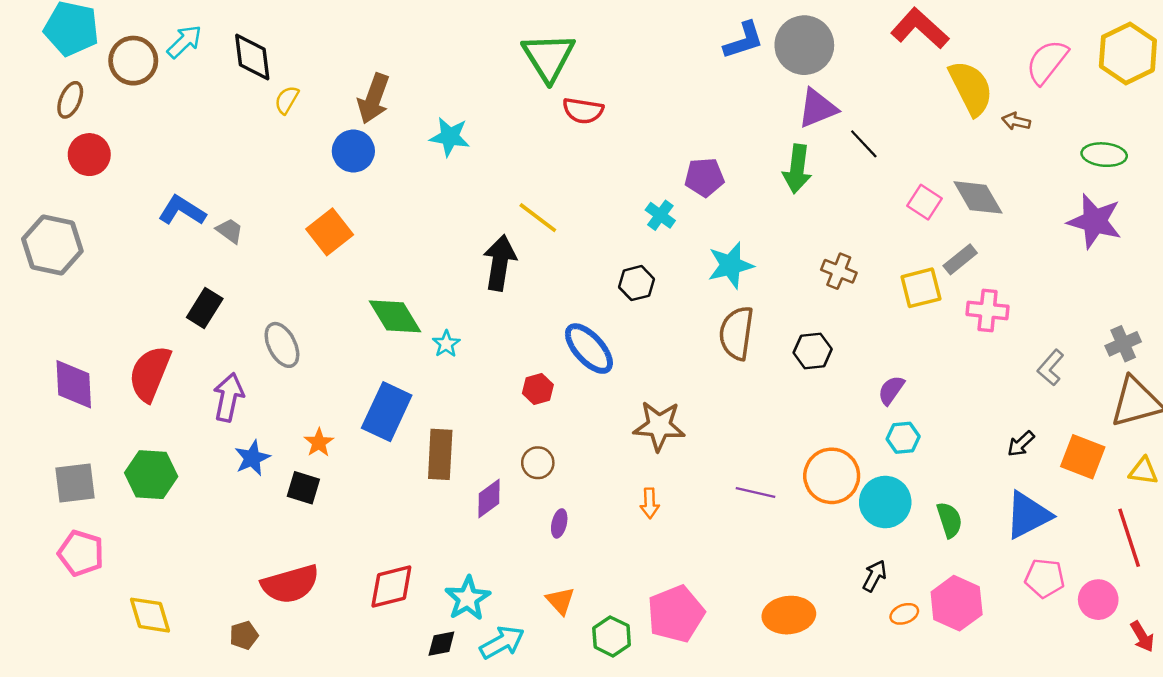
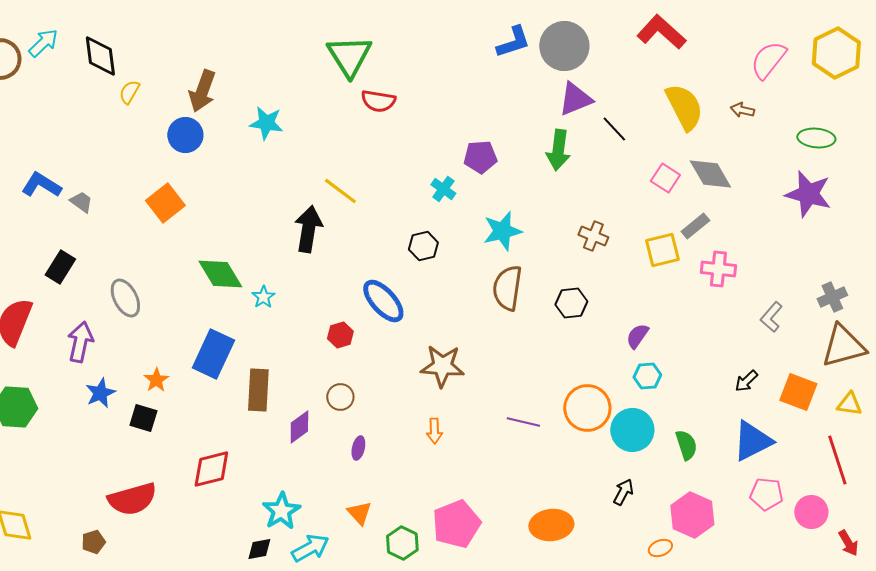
yellow semicircle: (971, 88) -> (684, 107), moved
red diamond: (391, 586) -> (211, 469), moved
orange ellipse: (904, 614) -> (660, 548), moved

